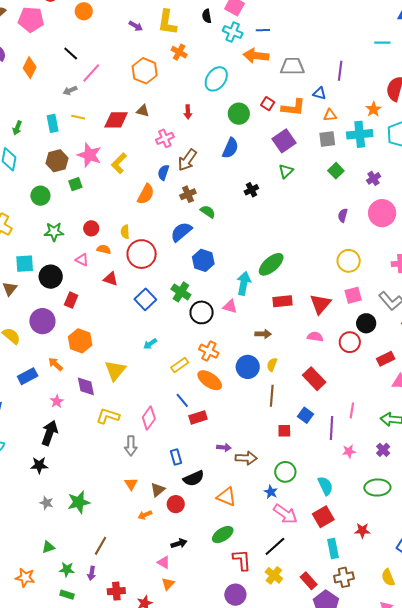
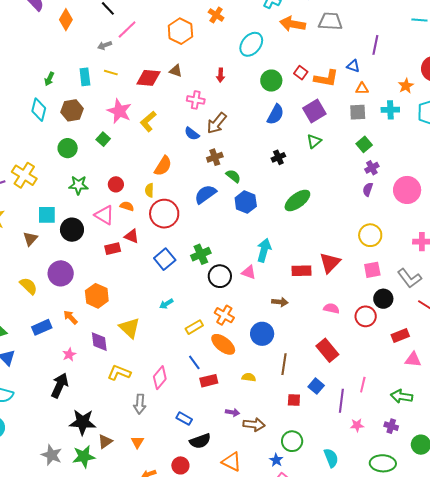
gray trapezoid: (292, 66) -> (330, 21), moved
cyan cross: (360, 134) -> (390, 110), size x0.7
pink cross: (165, 138) -> (196, 100), turned 30
blue semicircle: (230, 148) -> (275, 114), moved
brown hexagon: (57, 161) -> (72, 110), moved
blue semicircle: (163, 172) -> (192, 134), turned -77
purple cross: (374, 178) -> (372, 168), moved
green square: (75, 184) -> (103, 139), turned -32
orange semicircle: (146, 194) -> (163, 166), moved
pink triangle: (82, 260) -> (104, 215), size x1.5
blue hexagon: (203, 260) -> (246, 202), moved
green ellipse: (271, 264) -> (297, 200), moved
green cross: (181, 292) -> (201, 254), turned 30
red rectangle: (71, 300) -> (113, 249), moved, turned 49
red triangle: (320, 304) -> (330, 263), moved
yellow semicircle: (272, 365) -> (249, 377), moved, turned 72
yellow triangle: (115, 370) -> (130, 328), turned -30
purple cross: (383, 450) -> (391, 426), turned -32
blue rectangle: (176, 457) -> (184, 419), turned -49
black star: (39, 465) -> (83, 422), moved, size x1.5
brown triangle: (158, 490) -> (105, 441), moved
gray star: (46, 503) -> (52, 455), size x1.5

